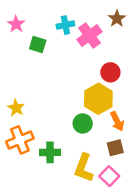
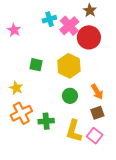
pink star: (16, 24) -> (14, 30), moved
green square: (38, 44) -> (36, 65), moved
red circle: (110, 72) -> (89, 37), moved, size x1.5
yellow hexagon: (98, 99) -> (69, 66), moved

